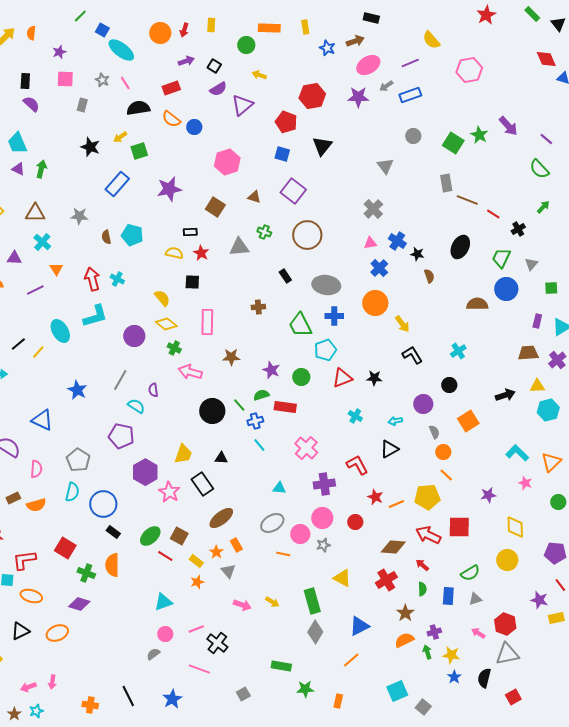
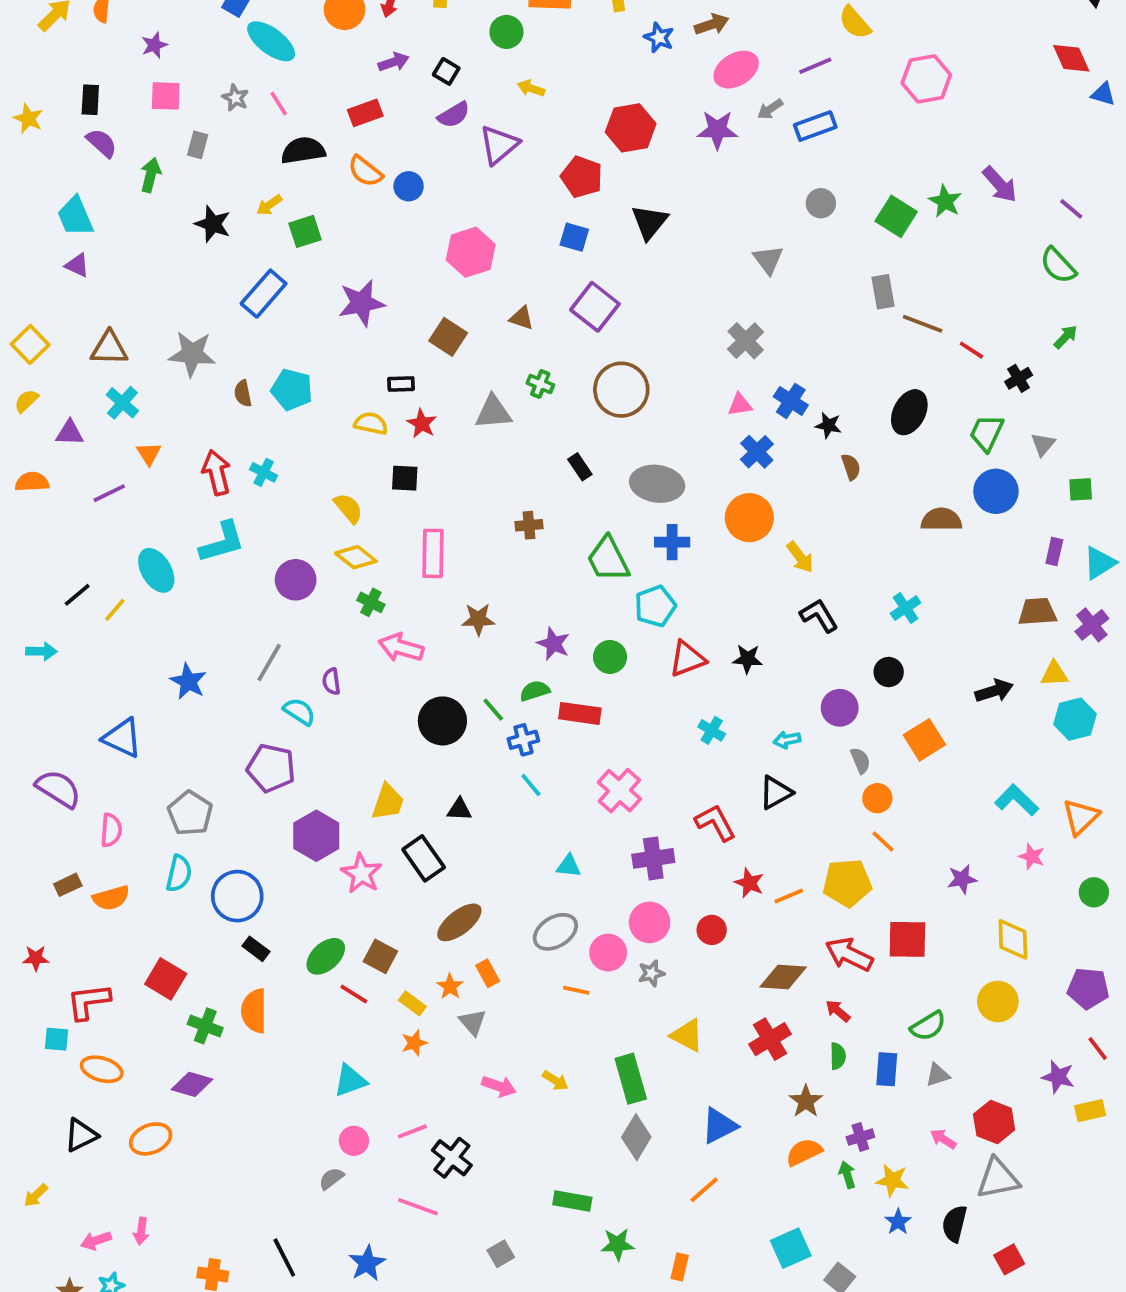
green arrow: (41, 169) -> (151, 175), moved
gray star: (79, 216) -> (192, 354), size x1.4

